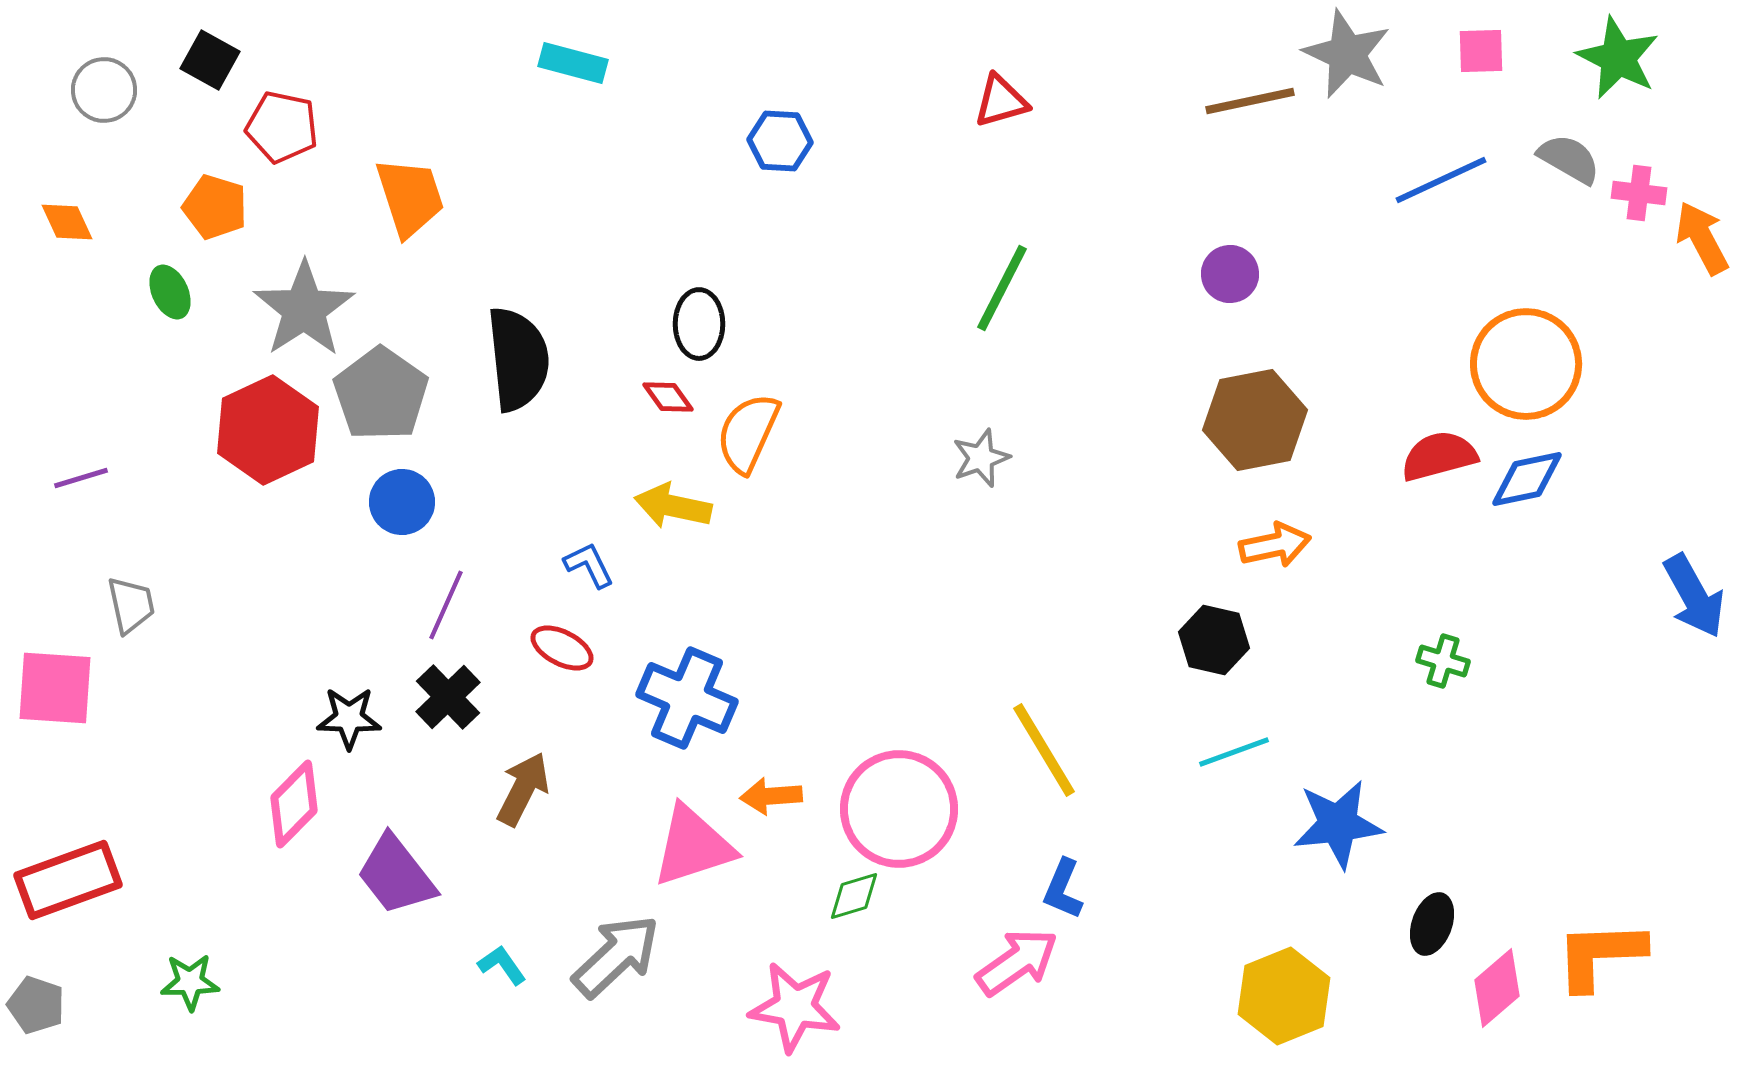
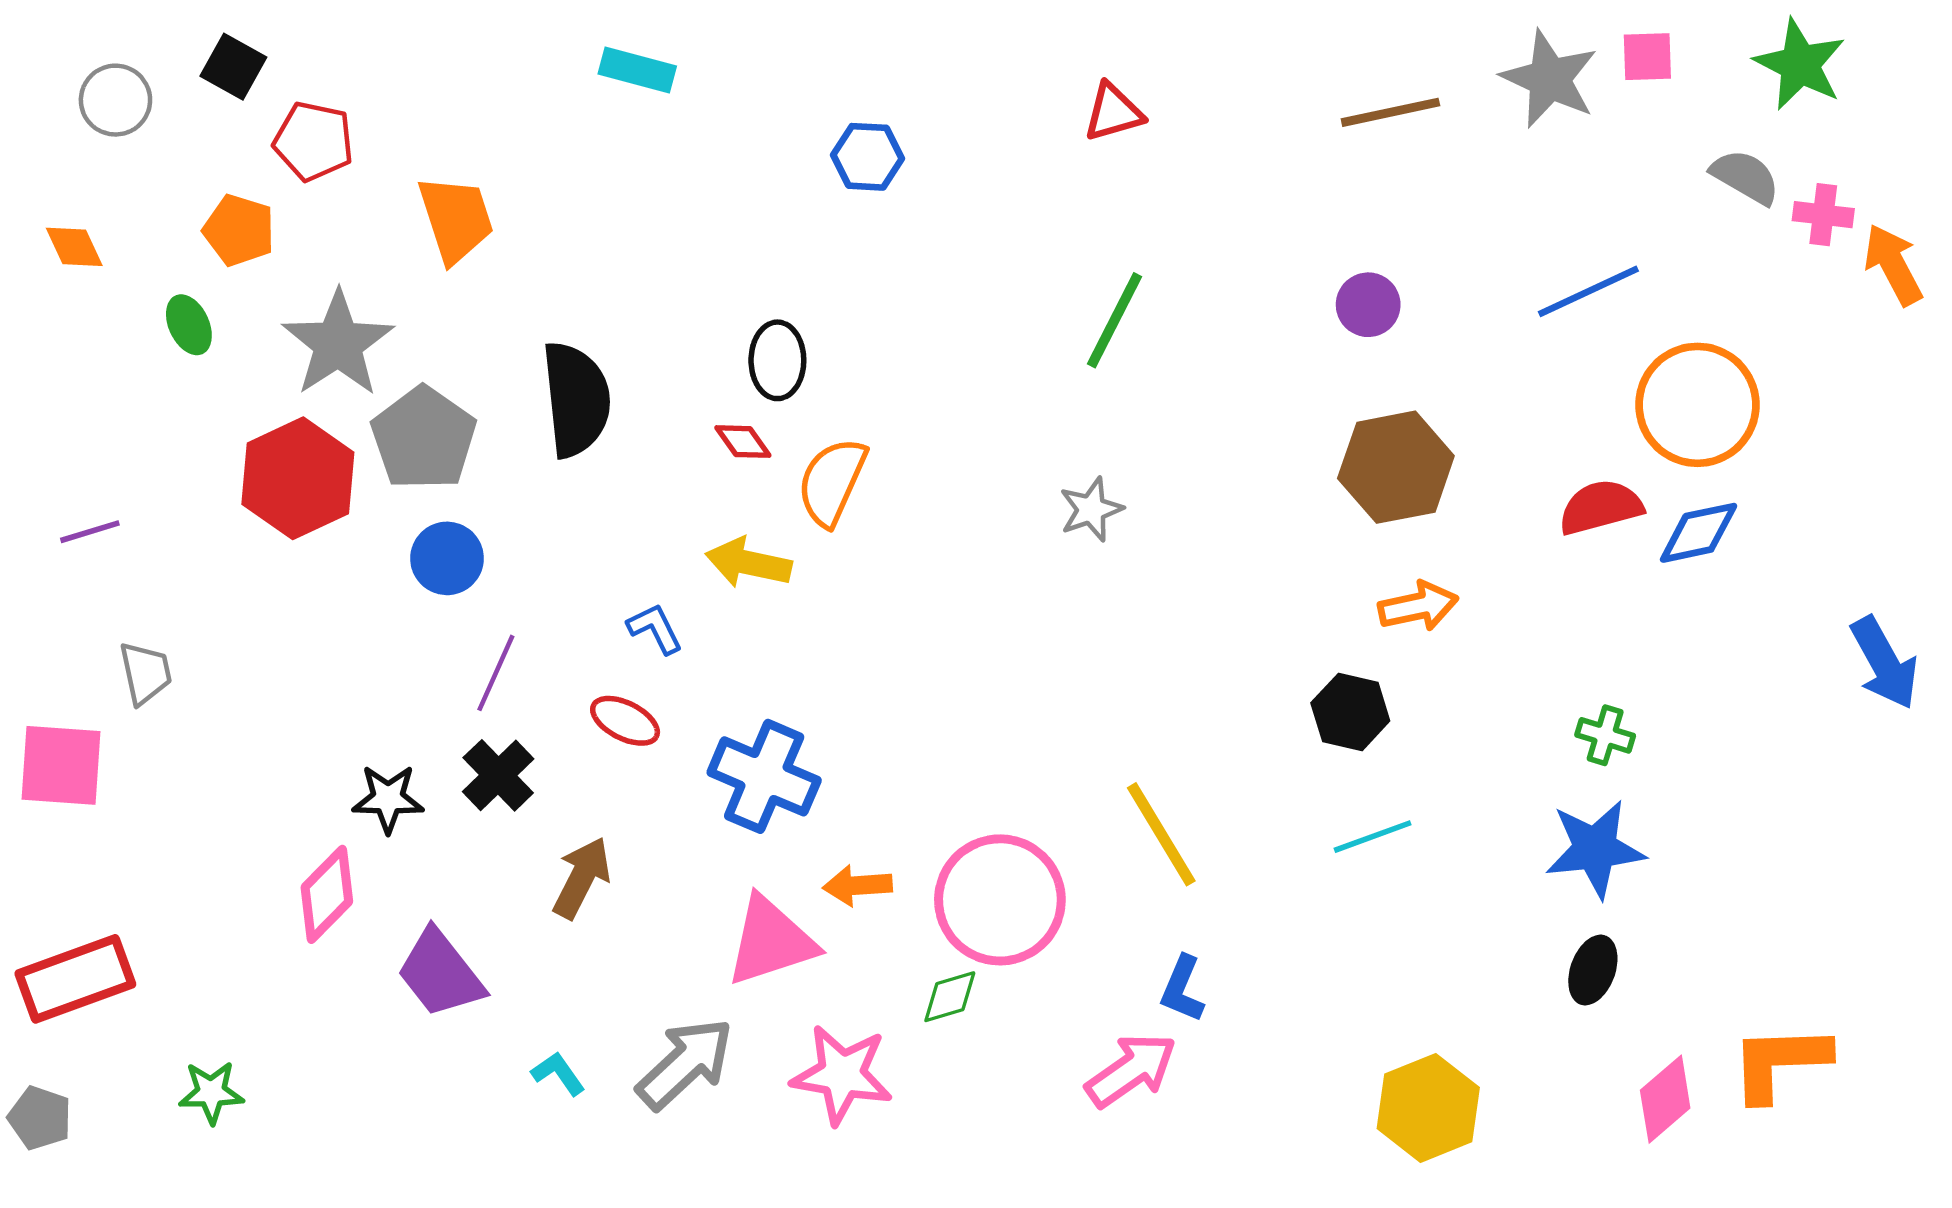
gray star: (1347, 54) -> (1549, 79), moved
blue line: (1441, 180) -> (1588, 291), moved
blue star: (1338, 824) -> (1595, 849), moved
black ellipse: (1432, 924) -> (1593, 970), moved
pink star: (795, 1007) -> (842, 1075), moved

